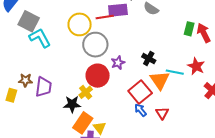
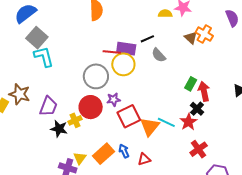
yellow circle: (80, 24) -> (123, 64), moved
black cross: (149, 59) -> (197, 109), moved
brown star: (25, 80) -> (20, 94), size x1.5
purple trapezoid: (44, 87) -> (48, 106), moved
red square: (140, 92) -> (129, 116), moved
red triangle: (162, 113) -> (144, 159), turned 32
orange rectangle: (83, 123) -> (103, 154), moved

